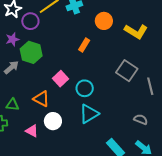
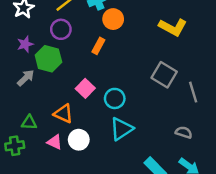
purple circle: (30, 21) -> (61, 29), moved
orange circle: (104, 21) -> (113, 19), moved
orange rectangle: (84, 45) -> (98, 46), moved
pink triangle: (32, 131) -> (55, 142), moved

